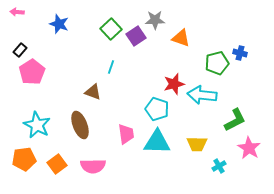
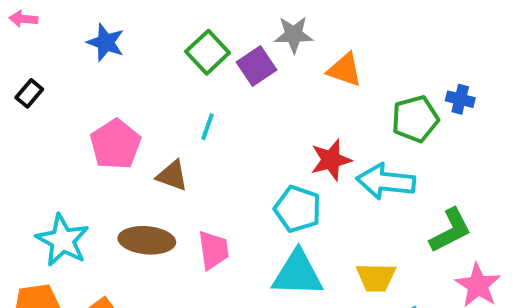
pink pentagon: (32, 72) -> (115, 144), moved
brown ellipse: (80, 125) -> (147, 240), turned -64
pink trapezoid: (126, 134) -> (213, 250), moved

